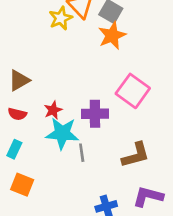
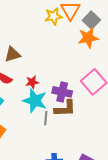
brown L-shape: (136, 155) -> (65, 108), moved

